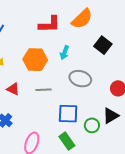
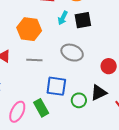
black square: (103, 45) -> (83, 20), moved, turned 36
cyan arrow: (65, 53) -> (63, 18), moved
green rectangle: (67, 141) -> (41, 108), moved

